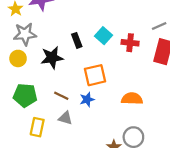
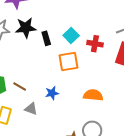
black star: (52, 58) -> (26, 28), moved
orange square: (95, 75) -> (69, 61), moved
brown line: (61, 96) -> (20, 86), moved

